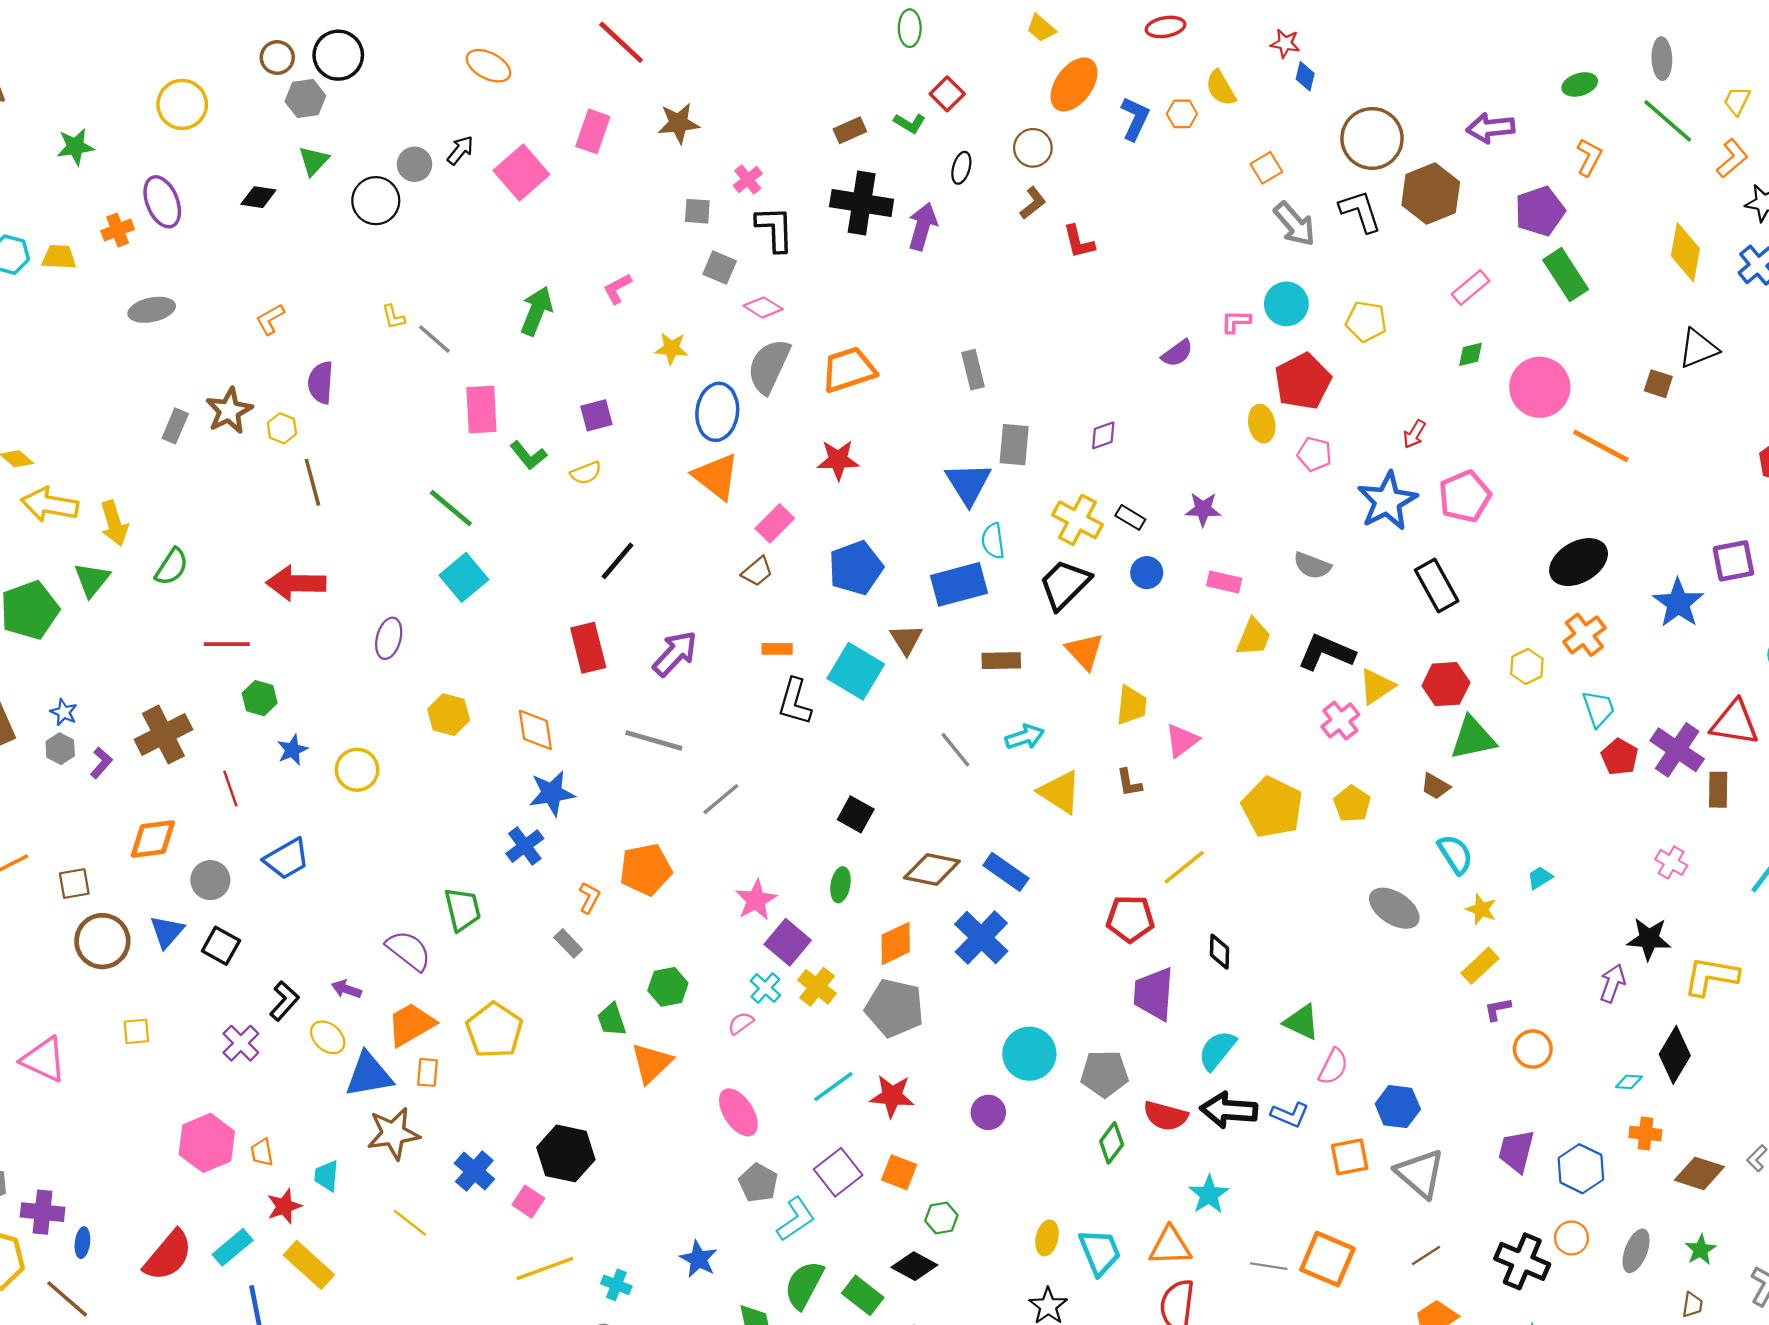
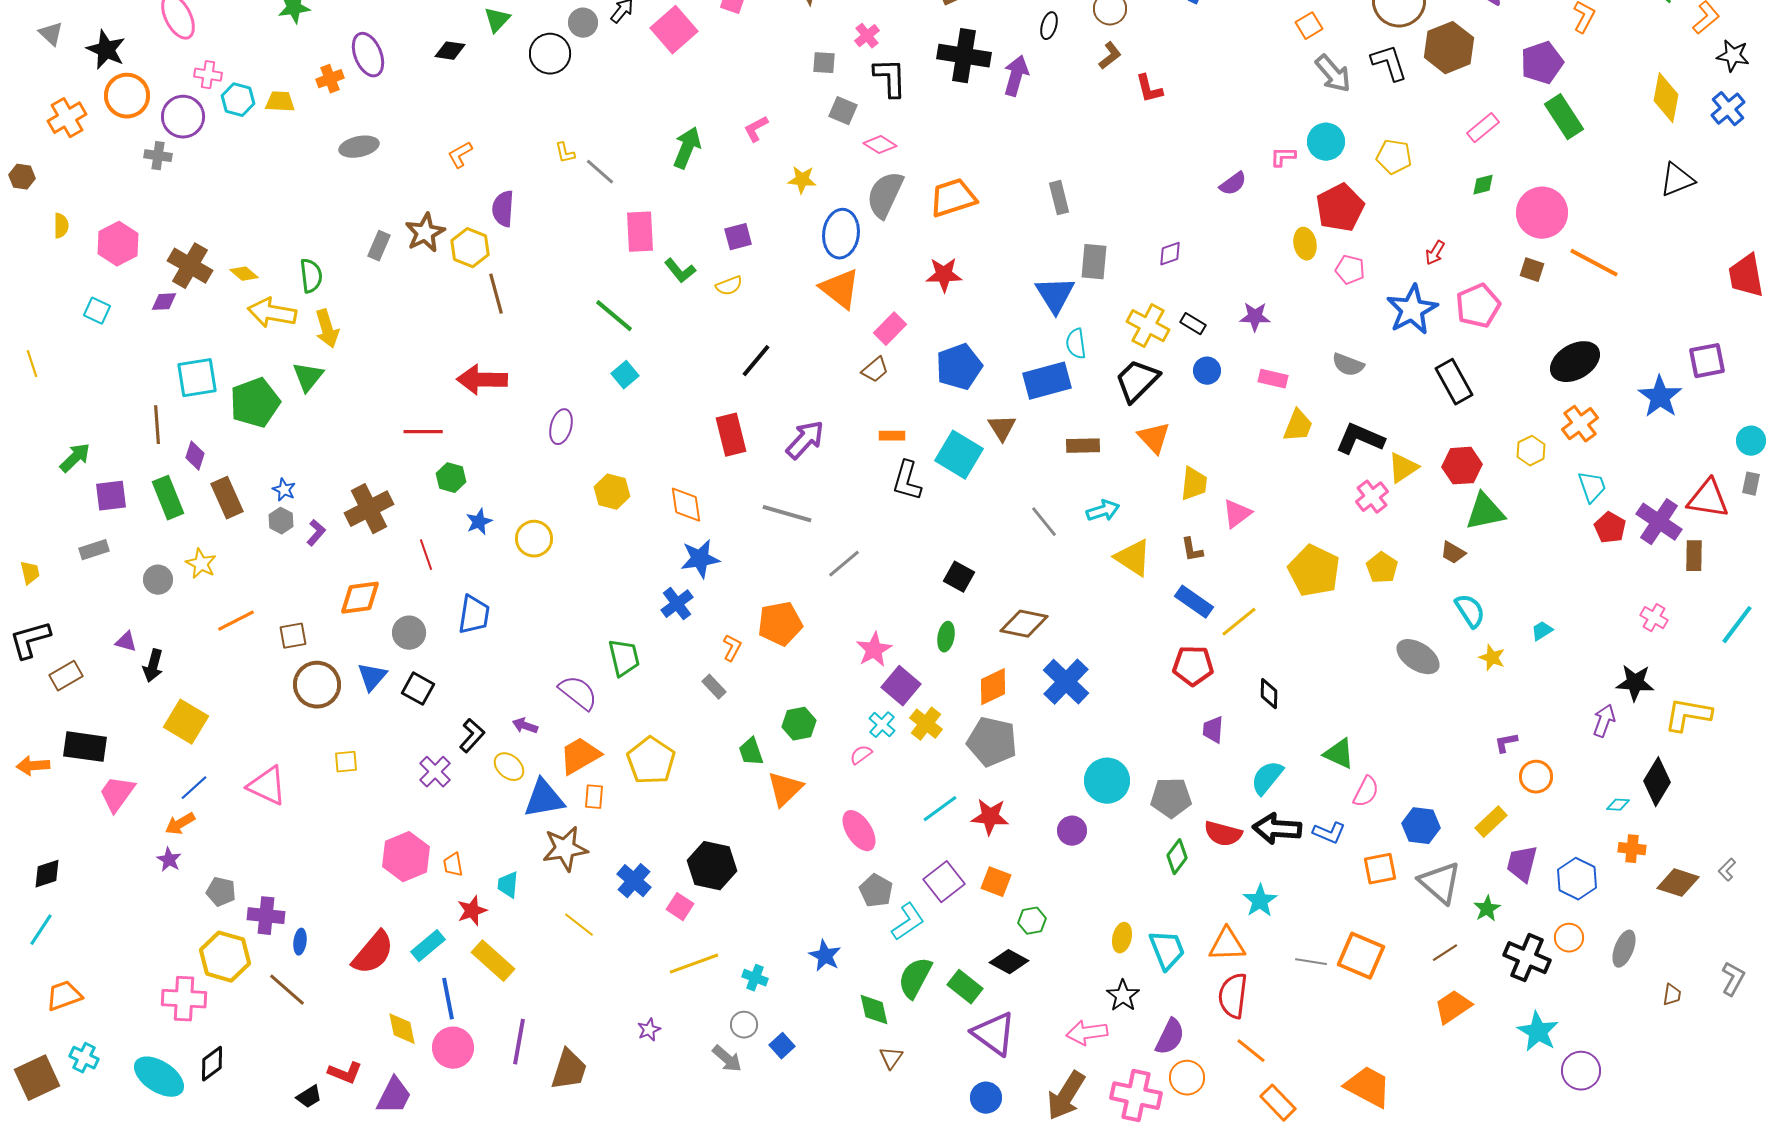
brown square: (1658, 384) -> (1532, 270), moved
yellow hexagon: (282, 428) -> (470, 248), size x1.5
green semicircle: (172, 567) -> (311, 276), moved, turned -40
cyan square: (464, 577) -> (625, 375), size x0.7
blue trapezoid: (287, 859) -> (474, 615), turned -51
blue rectangle: (1006, 872) -> (1194, 602), moved
yellow rectangle: (1480, 966) -> (1491, 822), moved
purple trapezoid: (1154, 994) -> (1213, 730), size x0.6
green star: (1701, 1250) -> (1487, 909), moved

